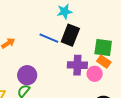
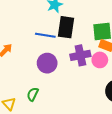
purple circle: (27, 75) -> (47, 63), moved

